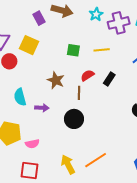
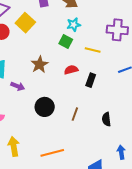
cyan star: (96, 14) -> (74, 25), moved
black rectangle: (109, 79) -> (91, 80), turned -32
brown line: (79, 93) -> (75, 114), moved
yellow arrow: (68, 164) -> (14, 146), moved

